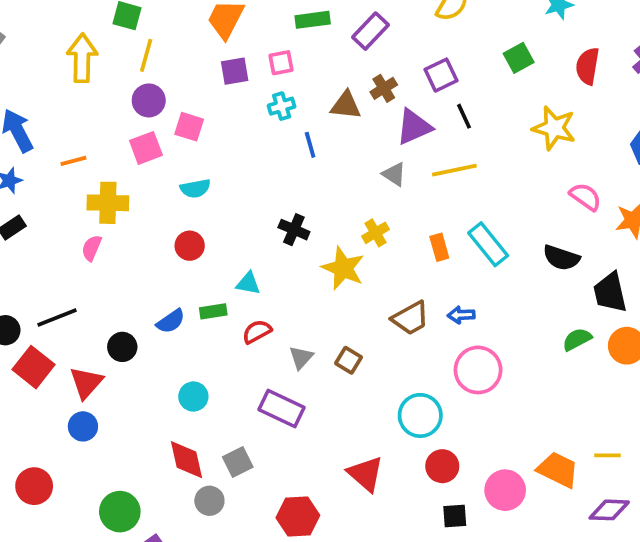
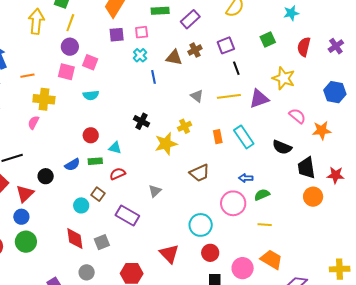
cyan cross: (282, 106) -> (140, 55), turned -32
purple triangle: (414, 127) -> (259, 99), moved
pink square: (146, 148) -> (66, 72), turned 30
red circle: (190, 246) -> (91, 135), moved
yellow star: (343, 268) -> (166, 144), turned 30
blue arrow: (461, 315) -> (246, 178), moved
green semicircle: (577, 339) -> (262, 195), moved
gray triangle: (301, 357) -> (155, 191), moved
brown square: (349, 360) -> (98, 194), moved
yellow line: (608, 455) -> (265, 225), moved
gray circle: (209, 501) -> (87, 272), moved
green circle: (120, 512) -> (26, 242), moved

